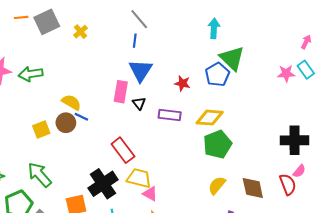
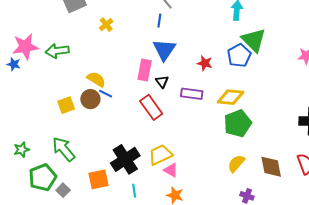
yellow cross: (81, 32) -> (106, 25), moved
red rectangle: (123, 150) -> (151, 107), moved
yellow trapezoid: (139, 178) -> (160, 155), turned -40

